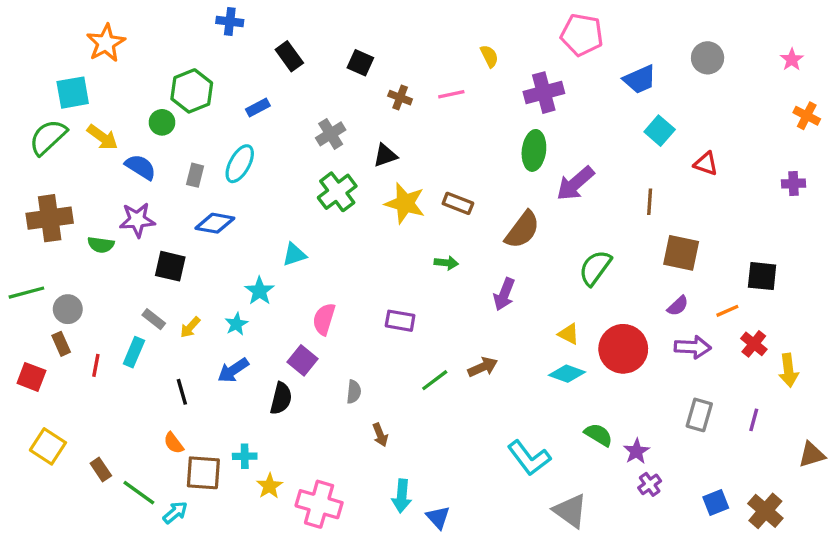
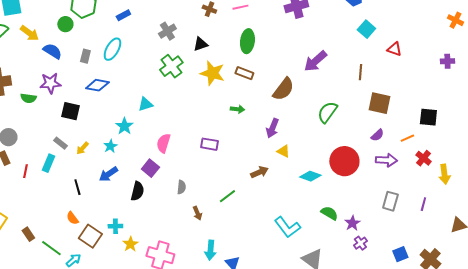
green ellipse: (534, 150) -> (247, 41), moved
yellow triangle: (569, 334) -> (283, 151), moved
green line: (435, 380) -> (227, 196), moved
brown square: (203, 473) -> (90, 236), turned 30

